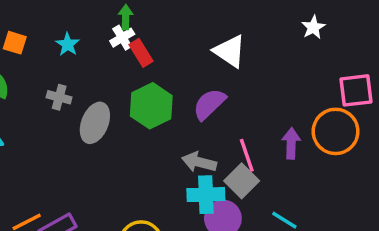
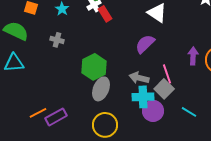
green hexagon: (151, 106) -> (94, 67), moved
gray ellipse: (95, 123) -> (101, 89), moved
purple arrow: (291, 143) -> (193, 56), moved

